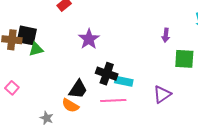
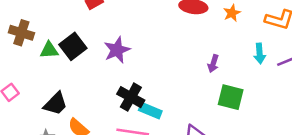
black square: (27, 35) -> (73, 46), moved, turned 30
black trapezoid: (78, 89) -> (56, 104), moved

